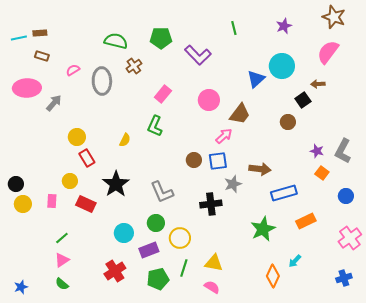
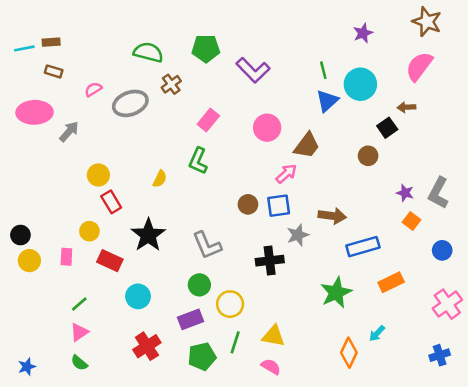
green line: (234, 28) -> (323, 70), moved
gray ellipse: (102, 81) -> (130, 103), turned 72
cyan circle: (124, 233) -> (138, 296), moved

